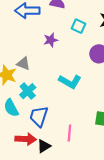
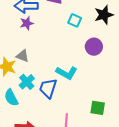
purple star: (51, 40) -> (27, 23), moved
blue trapezoid: (39, 116) -> (48, 88), moved

